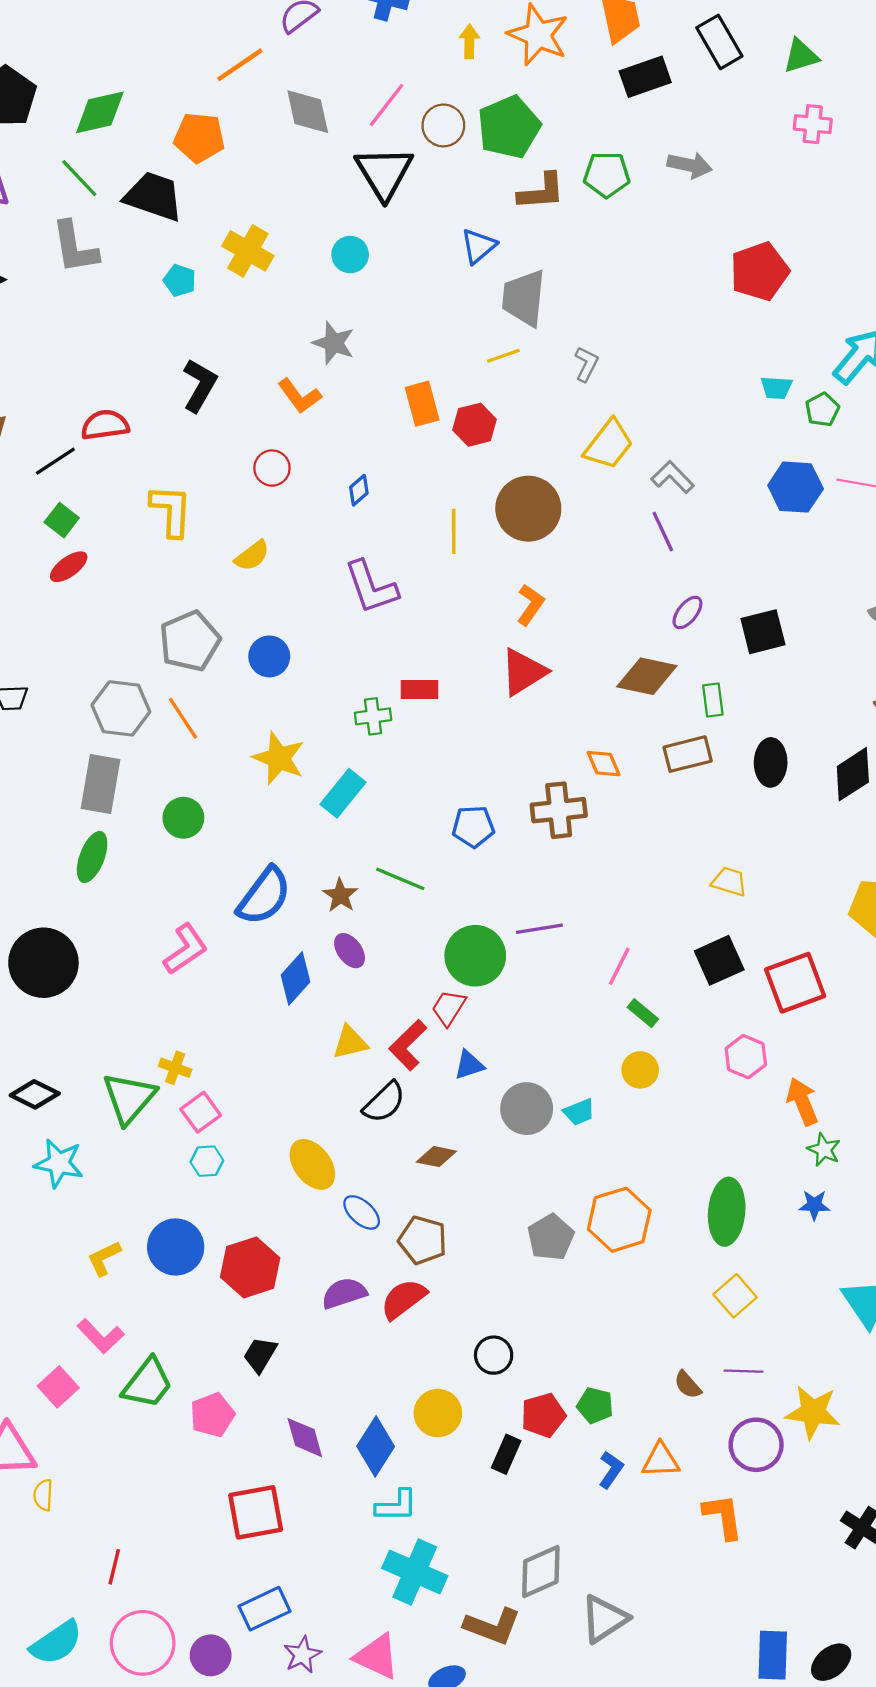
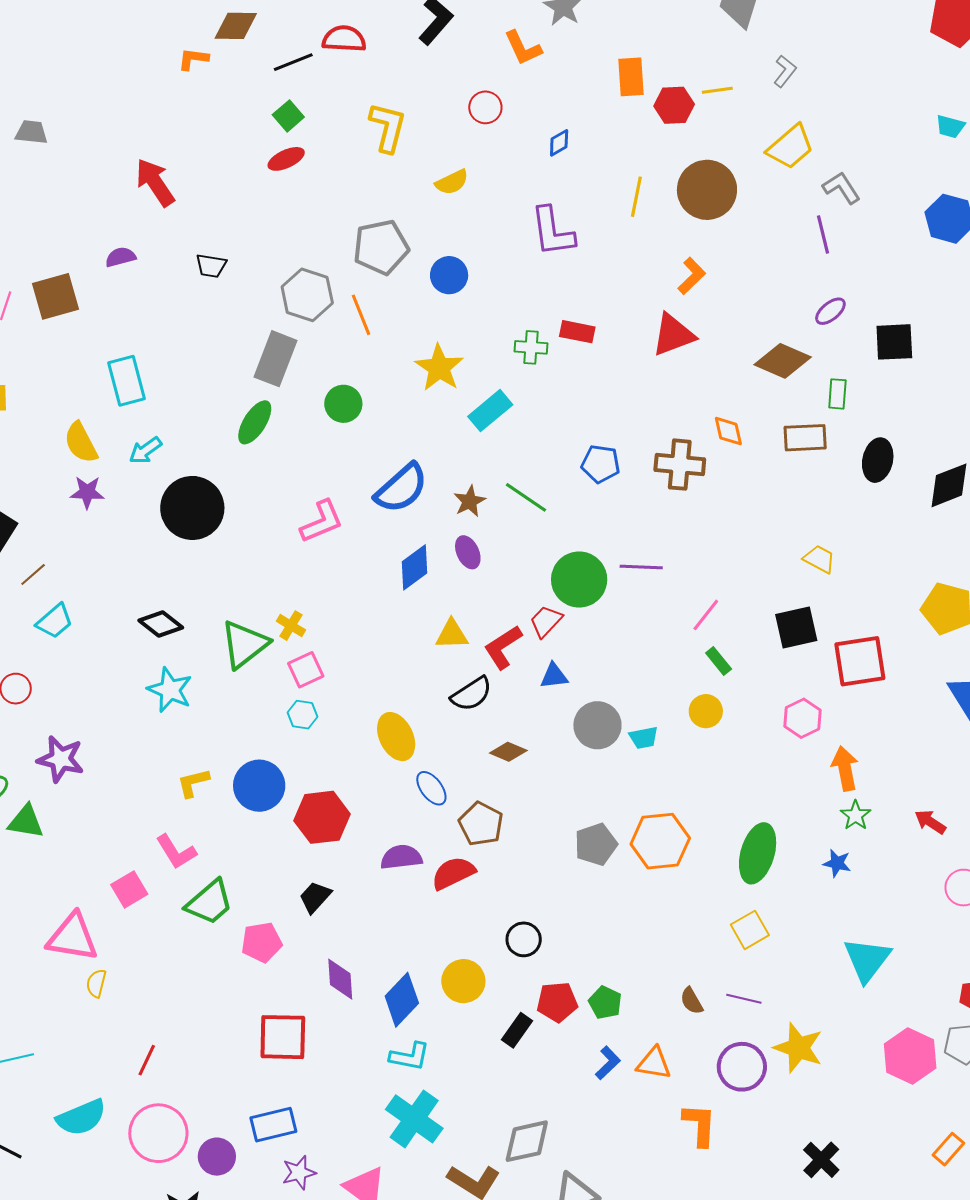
yellow line: (503, 356) -> (717, 90), moved

